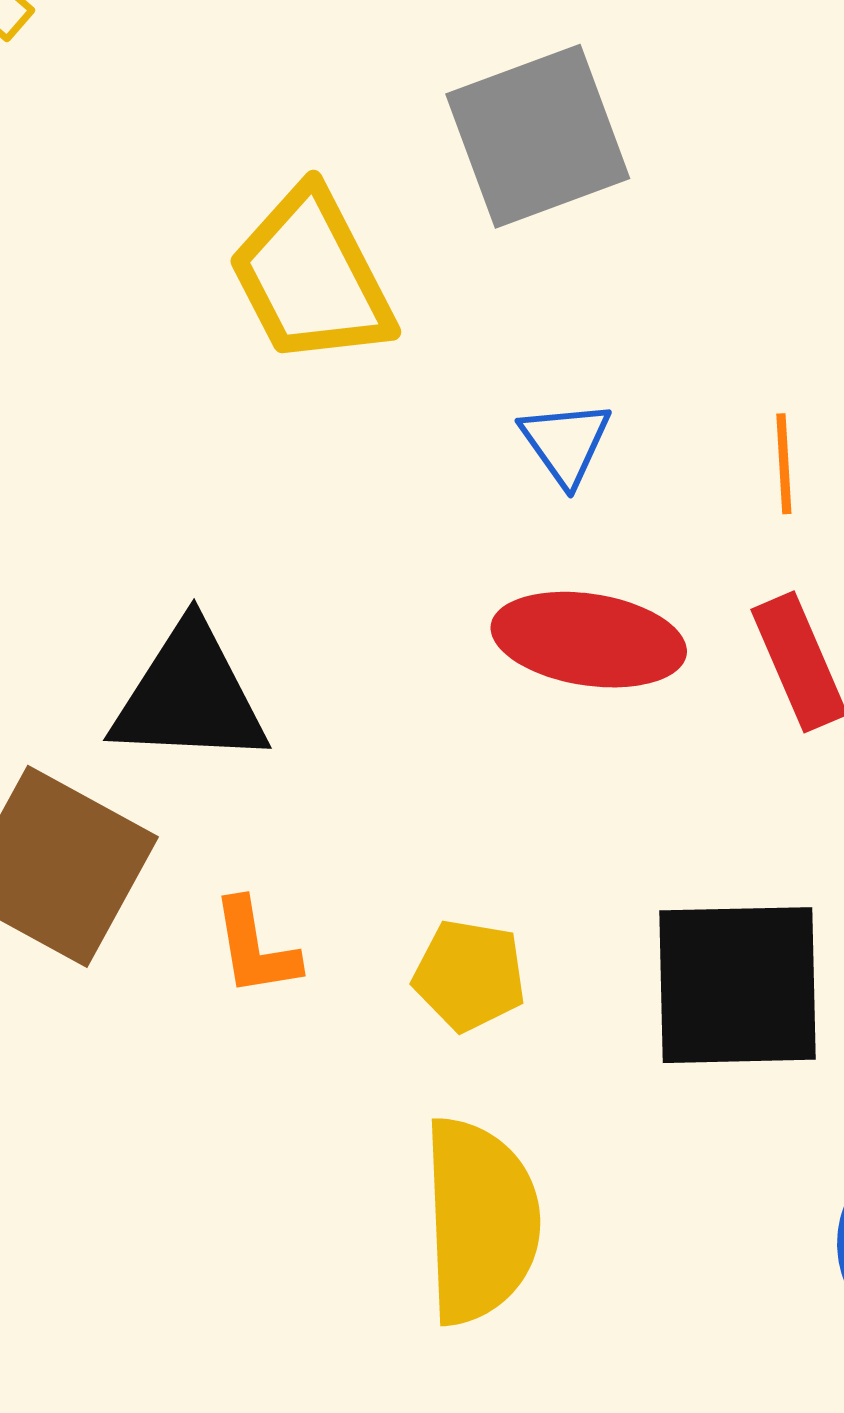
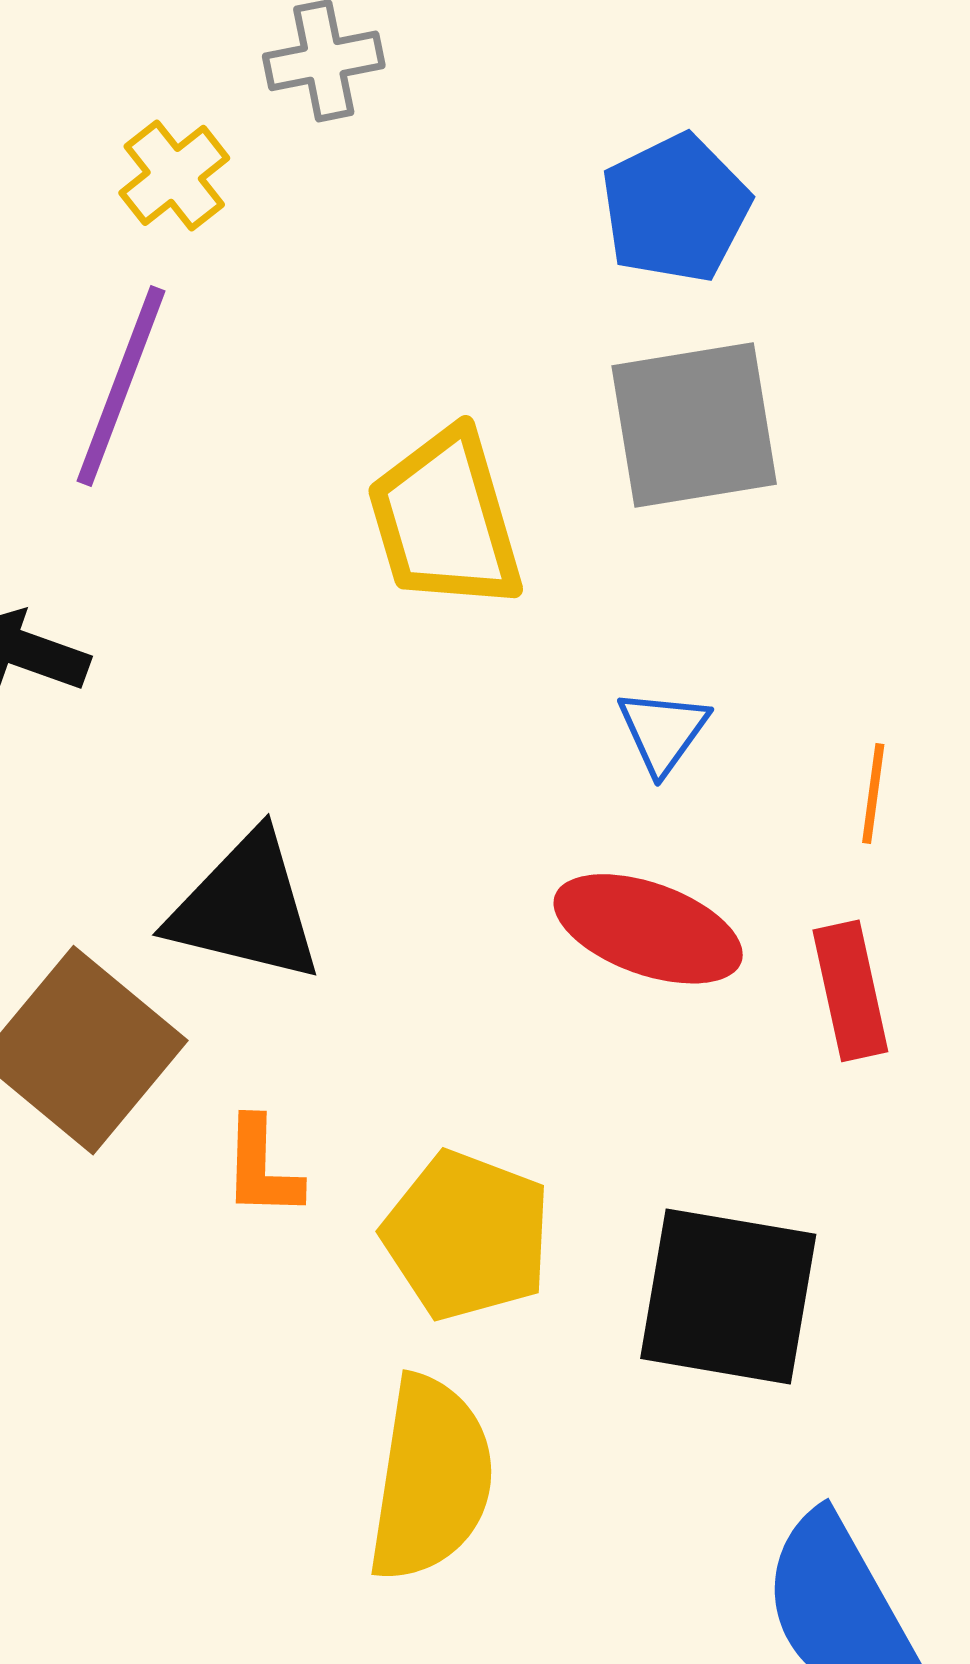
yellow pentagon: (469, 975) -> (467, 1236), size x1.5

